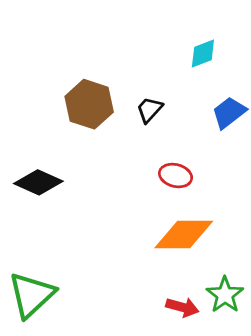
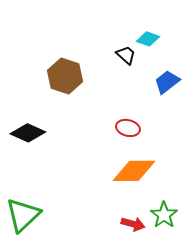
cyan diamond: (203, 53) -> (148, 39), turned 40
black trapezoid: (149, 110) -> (126, 55), moved, turned 90

